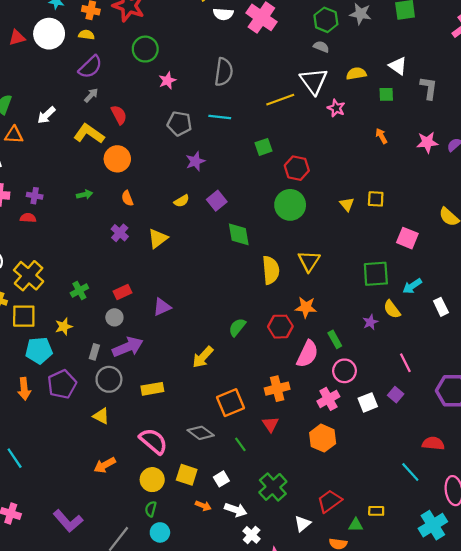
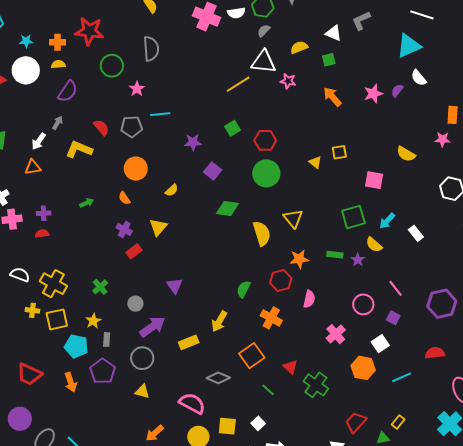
white semicircle: (223, 14) -> (236, 13), moved
gray semicircle: (321, 47) -> (264, 31), turned -56
gray semicircle: (224, 72) -> (151, 49), moved
white triangle: (314, 81) -> (264, 62), turned -36
gray L-shape: (429, 88) -> (361, 21), moved, turned -110
gray arrow: (91, 95) -> (57, 123), moved
cyan line: (220, 117) -> (160, 114), moved
gray pentagon: (179, 124) -> (132, 127), moved
orange triangle: (14, 135) -> (33, 167), moved
orange arrow: (381, 136) -> (332, 97), size x1.5
orange circle: (117, 159) -> (136, 169), moved
purple star: (195, 161) -> (193, 142), moved, turned 30
purple square: (217, 201) -> (213, 171), moved
green diamond: (239, 234) -> (227, 208), turned -60
red rectangle: (122, 292) -> (134, 251), moved
purple triangle: (162, 307) -> (175, 286), turned -30
green rectangle: (335, 339) -> (335, 255), moved, turned -42
cyan pentagon: (39, 350) -> (76, 346), turned 30
gray rectangle: (94, 352) -> (107, 339), moved
pink semicircle: (307, 354) -> (309, 299), size x0.7
pink circle: (344, 371) -> (363, 304), moved
yellow rectangle: (152, 389) -> (189, 342), moved
orange cross: (277, 389) -> (271, 318), moved, turned -35
white square: (368, 402) -> (380, 344), moved
gray diamond: (201, 433) -> (218, 378), moved
orange hexagon: (323, 438) -> (363, 368), moved
cyan line: (410, 472) -> (402, 377), moved, turned -60
green cross: (273, 487) -> (316, 385), moved
yellow rectangle: (376, 511) -> (398, 422), turned -40

